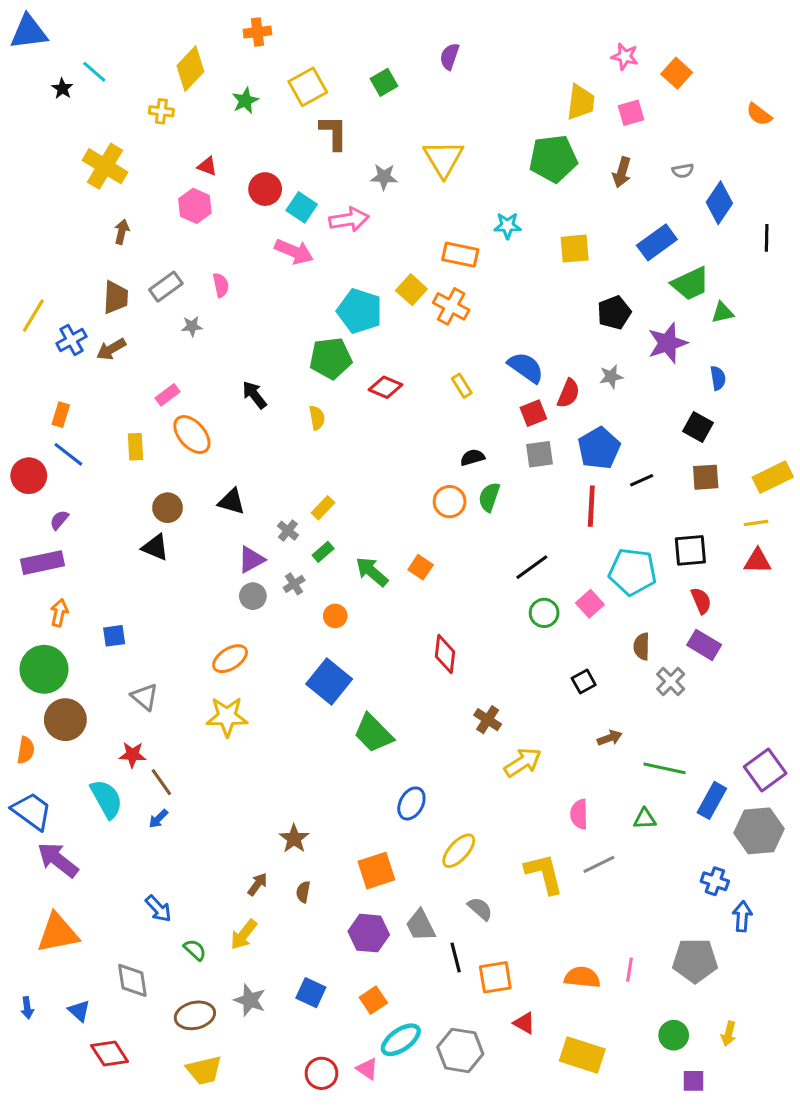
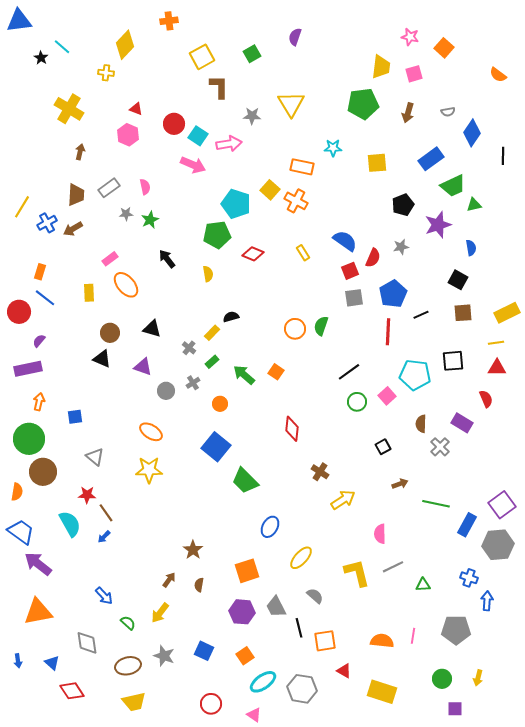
green star: (245, 101) -> (150, 220), moved
black semicircle: (472, 457) -> (231, 317), moved
purple triangle: (251, 560) -> (143, 367), moved, turned 48
red semicircle: (701, 601) -> (486, 399), moved
orange ellipse: (230, 659) -> (151, 432), turned 65
green triangle: (645, 819) -> (423, 585), moved
pink triangle: (367, 1069) -> (254, 715), moved

